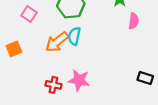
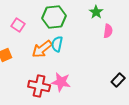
black rectangle: (145, 78) -> (118, 80), turned -64
red cross: (53, 85) -> (39, 86), size x1.5

